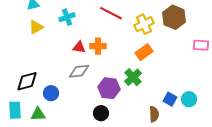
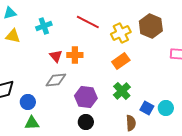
yellow triangle: (36, 27) -> (13, 36), turned 42
red triangle: (79, 47) -> (56, 56), turned 40
green cross: (133, 77) -> (122, 91), moved
black circle: (101, 113) -> (86, 122), moved
green triangle: (38, 114) -> (32, 123), moved

